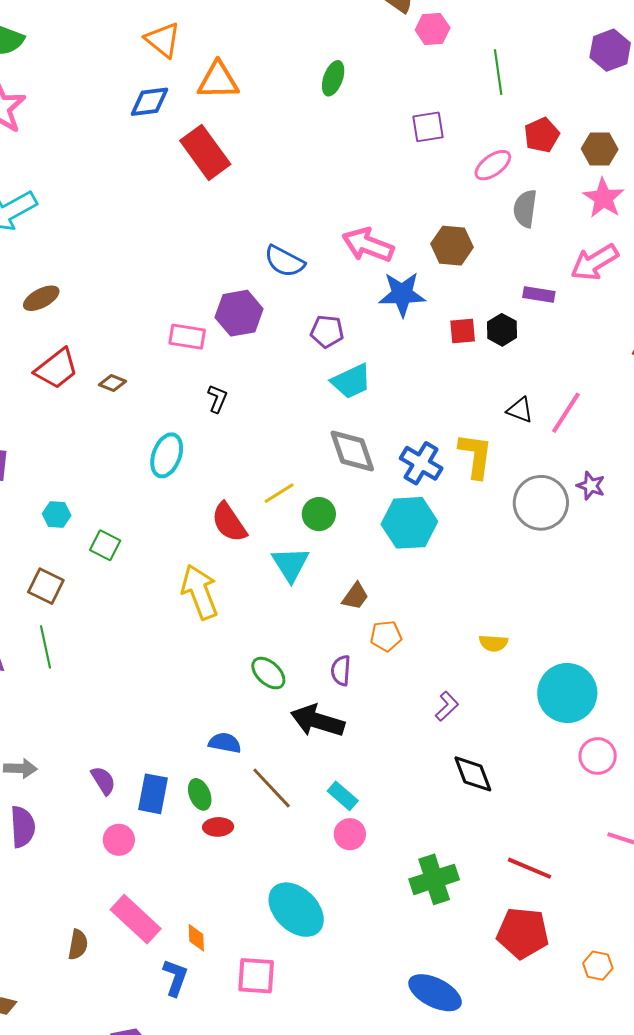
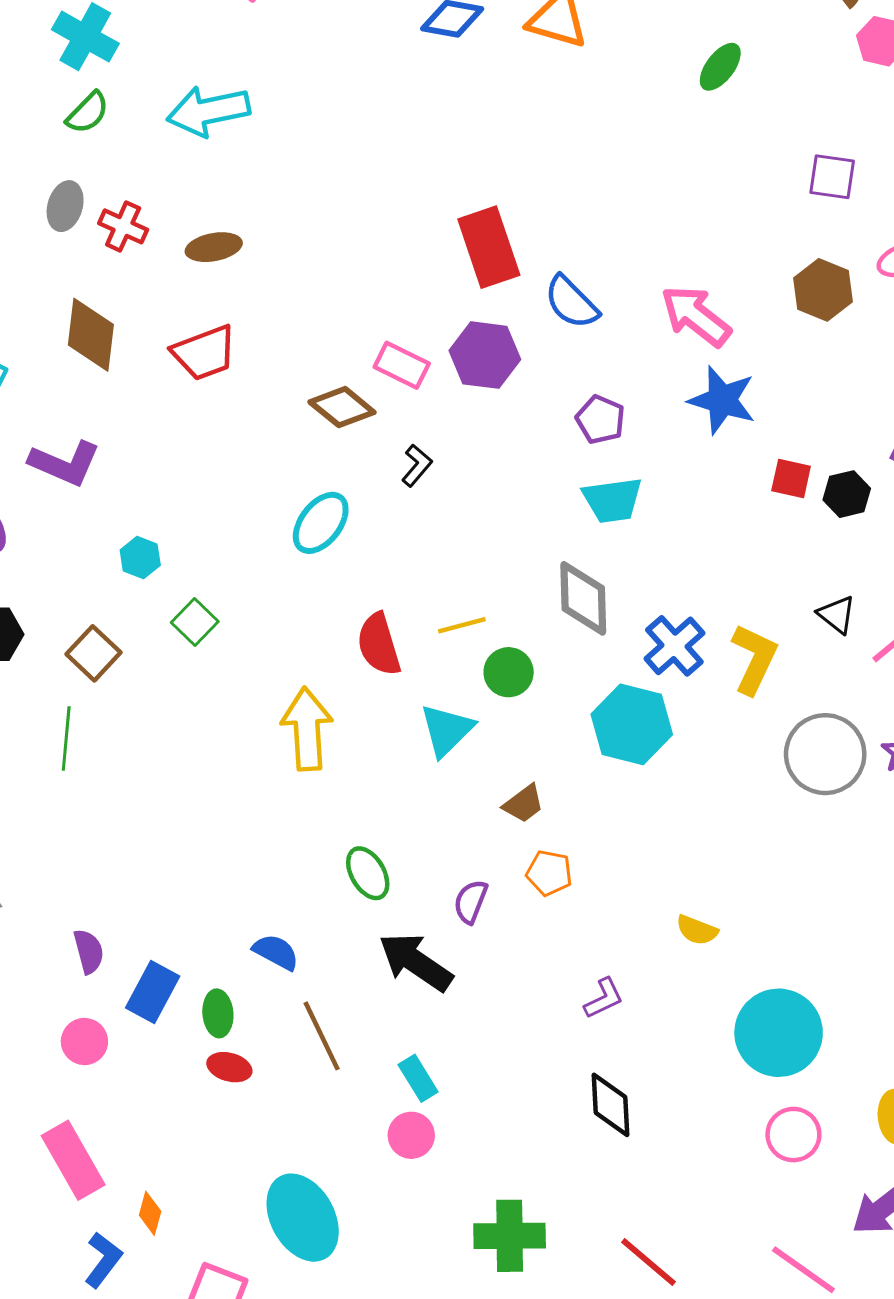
red rectangle: (205, 152) -> (489, 247), moved
brown hexagon: (452, 246) -> (823, 290), moved
brown diamond: (113, 383) -> (342, 407), moved, size x1.6

